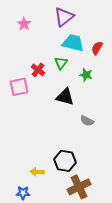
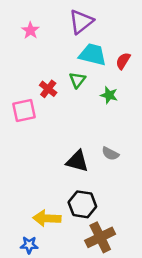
black triangle: (65, 97) -> (77, 161), moved
yellow arrow: (37, 172) -> (47, 218), size x1.5

